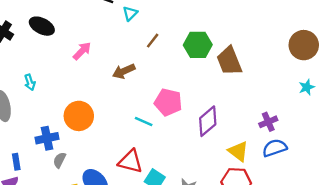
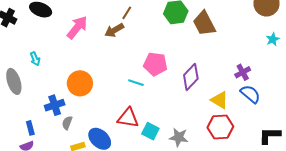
brown line: (153, 41) -> (127, 13), moved
pink arrow: (82, 51) -> (77, 27), size x1.4
brown arrow: (124, 71) -> (114, 30), moved
blue semicircle: (275, 148) -> (250, 94), turned 65

